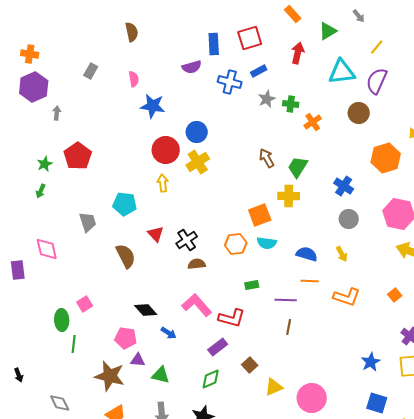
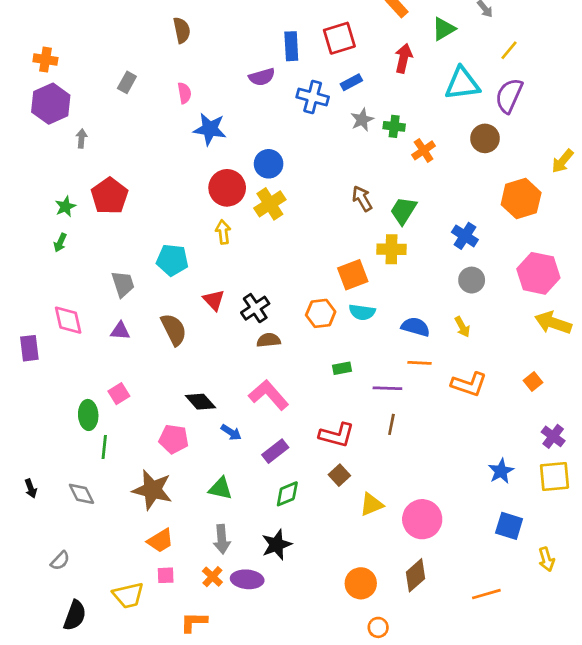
red L-shape: (232, 318) -> (337, 435), moved
purple rectangle: (218, 347) -> (275, 451), moved
purple triangle: (138, 360) -> (120, 331), moved
gray diamond: (60, 403) -> (81, 494), moved

